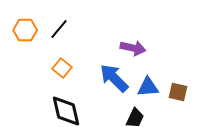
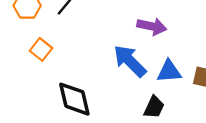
orange square: (62, 68) -> (41, 49), moved

